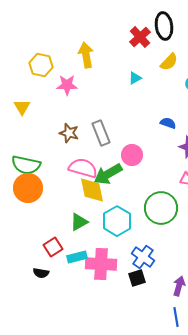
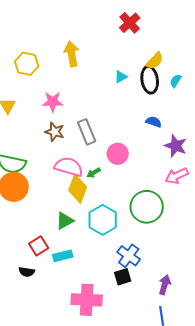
black ellipse: (164, 26) -> (150, 80), moved
red cross: (140, 37) -> (130, 23), moved
pink star: (67, 85) -> (53, 102), moved
green arrow: (108, 174) -> (94, 173), size x0.5
yellow diamond: (92, 190) -> (78, 189), turned 32
pink cross: (101, 264) -> (87, 300), moved

